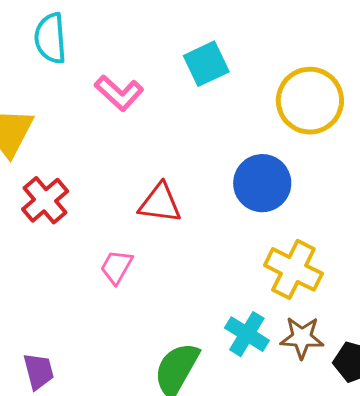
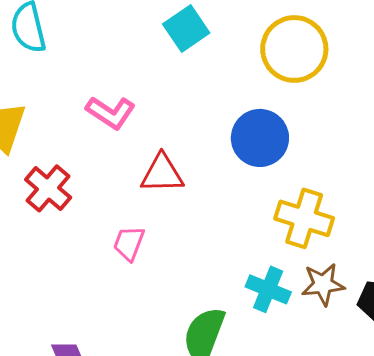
pink L-shape: (119, 93) -> (111, 112), moved

